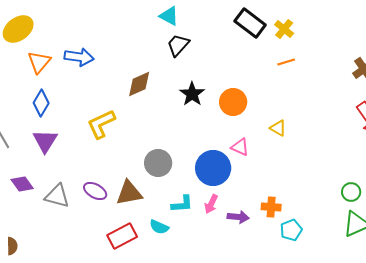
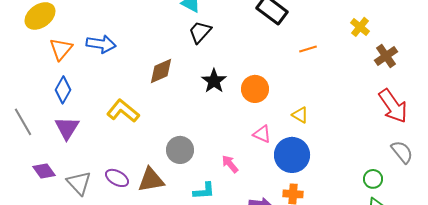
yellow cross: (284, 29) -> (360, 27), moved
yellow L-shape: (101, 124) -> (123, 111), turned 64
blue circle: (213, 168) -> (292, 155), moved
gray triangle: (57, 196) -> (79, 183), turned 32
pink arrow: (211, 204) -> (230, 164), moved, turned 114

